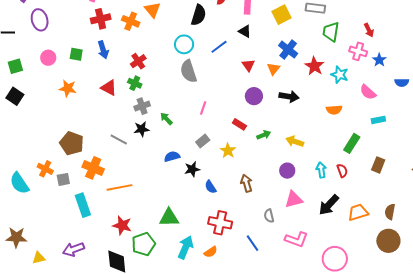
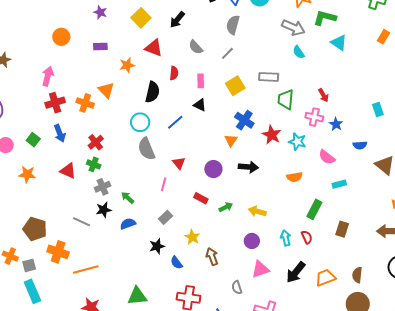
green square: (76, 54) -> (33, 140), turned 32
red triangle: (248, 65) -> (179, 163), moved
yellow star: (228, 151) -> (192, 237), moved
blue semicircle: (172, 157) -> (128, 224), moved
cyan rectangle: (83, 205) -> (32, 291), moved

